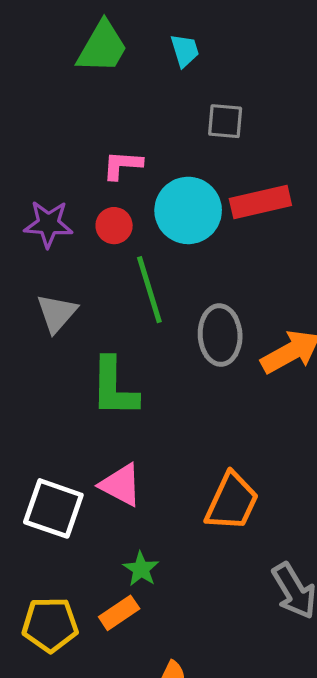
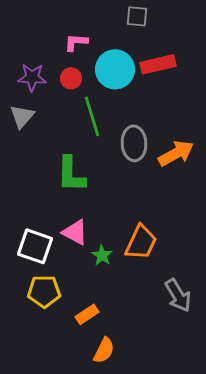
gray triangle: (57, 313) -> (22, 116), moved
green star: (141, 569) -> (102, 255), moved
orange rectangle: (119, 613) -> (87, 314), moved
yellow pentagon: (50, 625) -> (44, 291), moved

